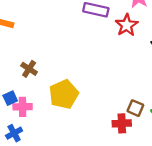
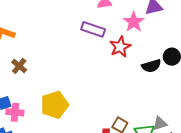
brown cross: (29, 69) -> (19, 66), moved

